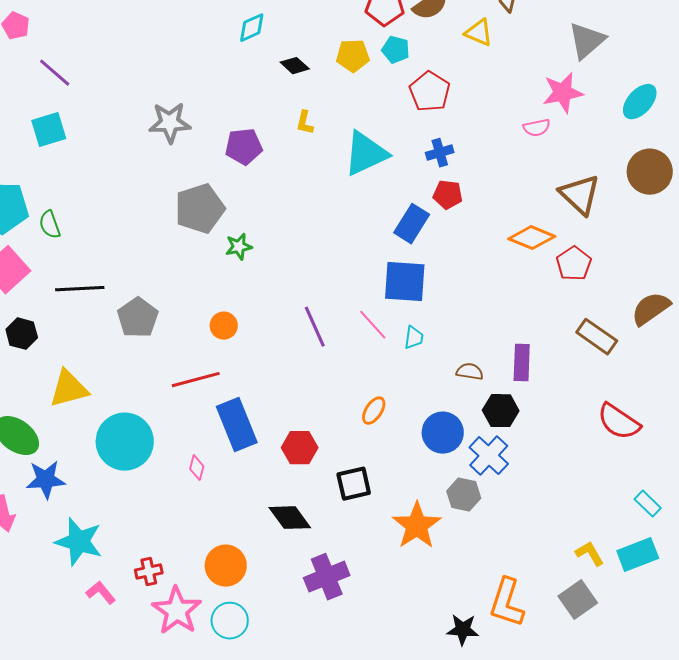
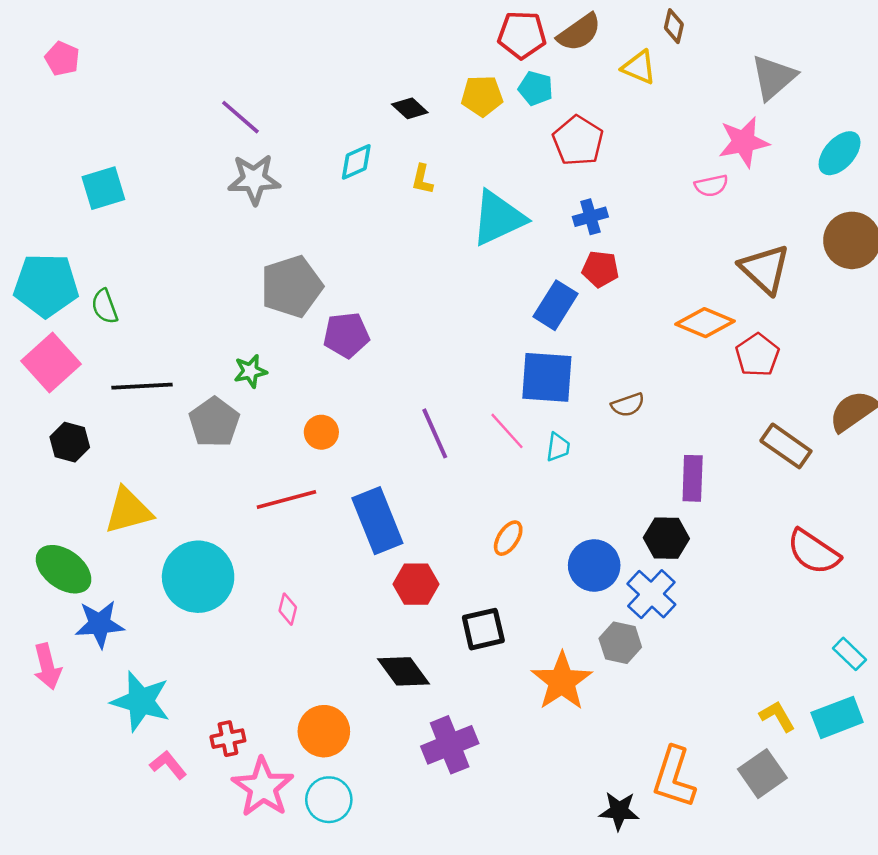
cyan diamond: (252, 28) -> (356, 162), moved
purple line: (55, 73) -> (240, 117), moved
purple pentagon: (244, 147) -> (346, 335), moved
green star: (239, 247) -> (250, 371), moved
brown semicircle: (470, 372) -> (628, 405), moved, turned 152
blue rectangle: (237, 425) -> (377, 521), moved

